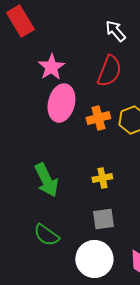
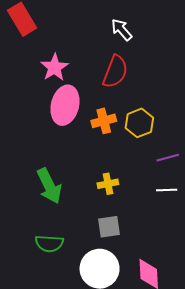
green semicircle: (46, 235) -> (49, 244), turned -32

